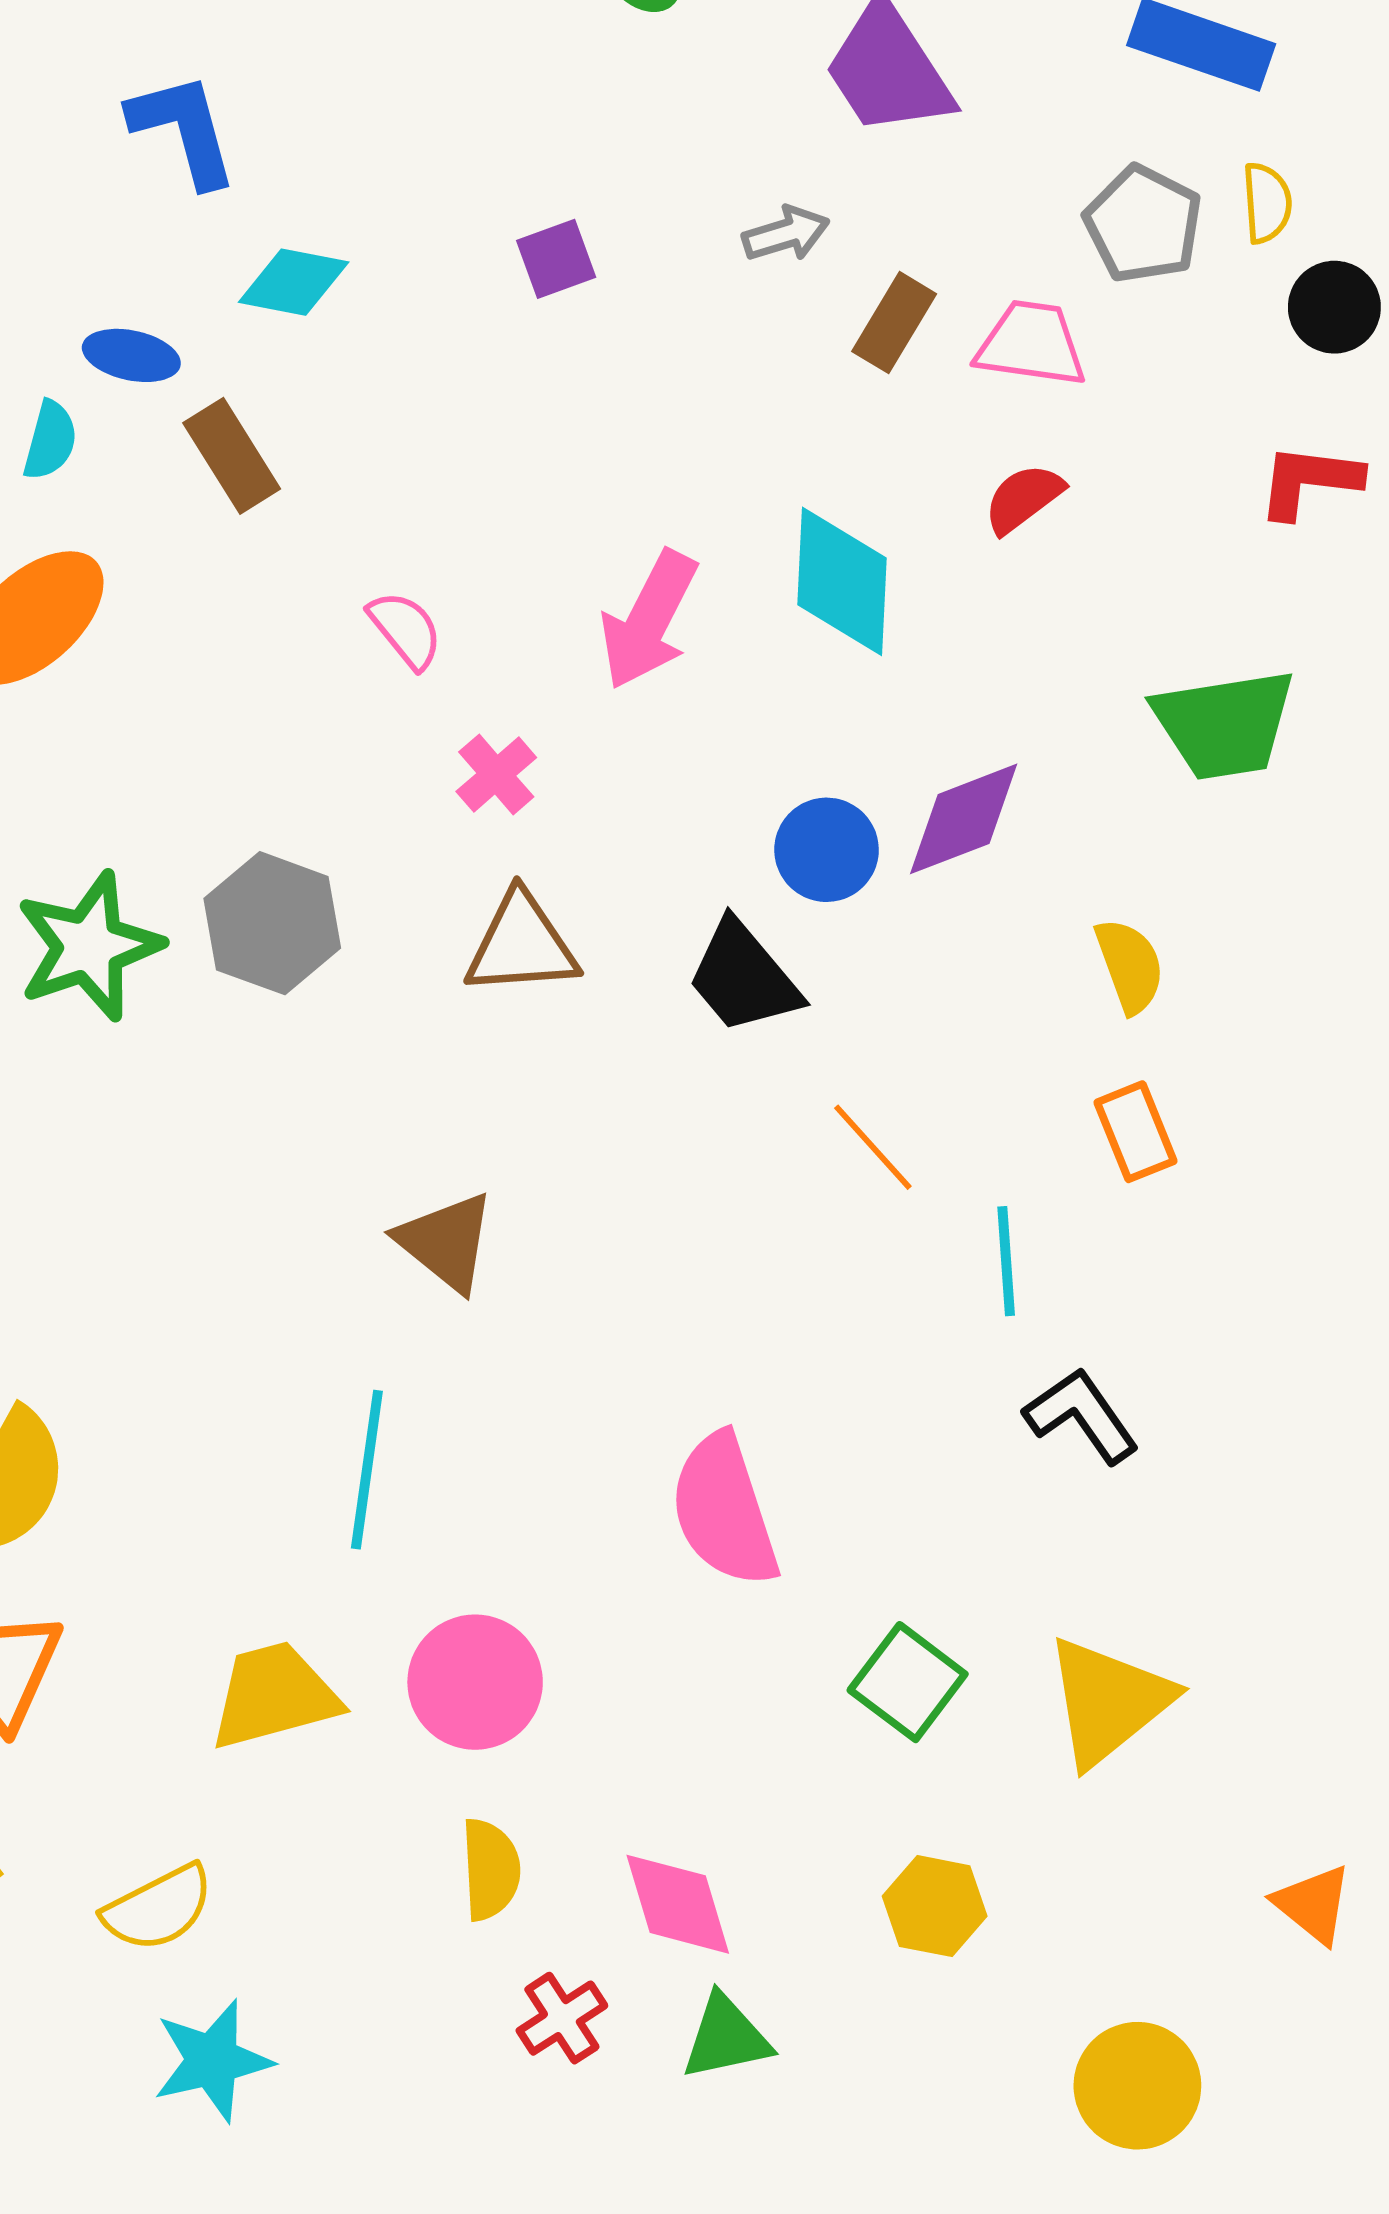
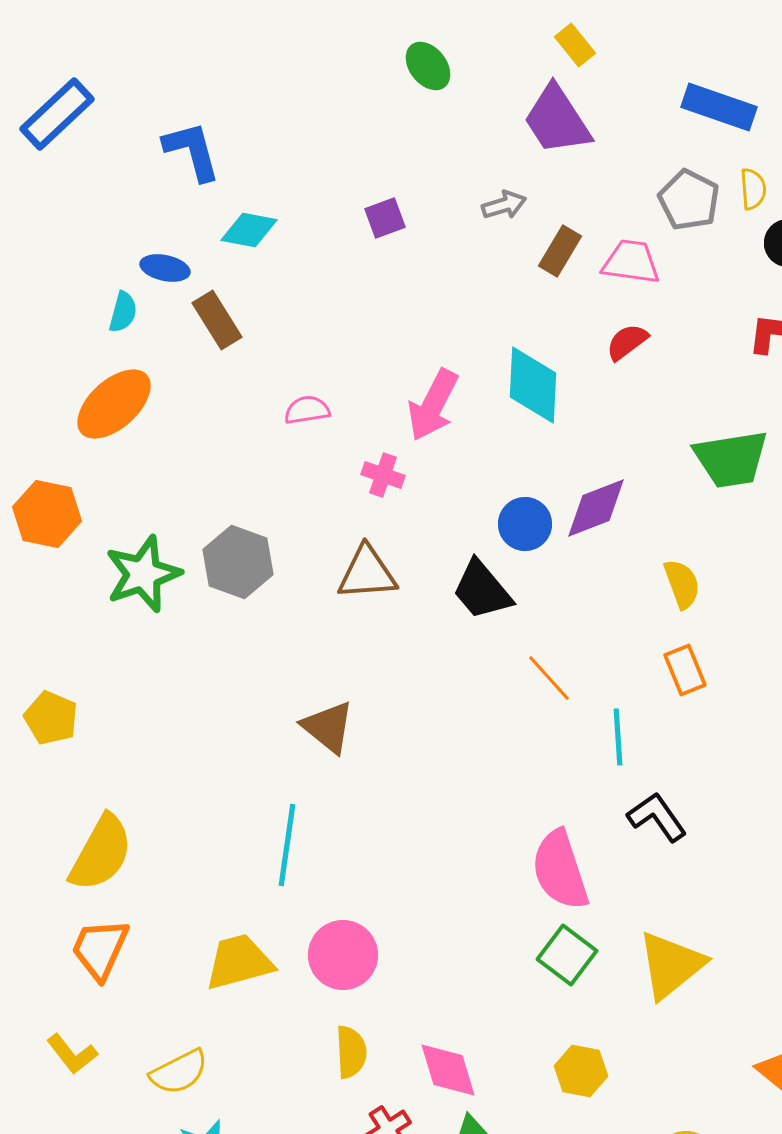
pink semicircle: (406, 630) -> (307, 410), turned -60
pink cross: (496, 774) -> (383, 475), moved, turned -30
pink semicircle: (724, 1510) -> (560, 870), moved

